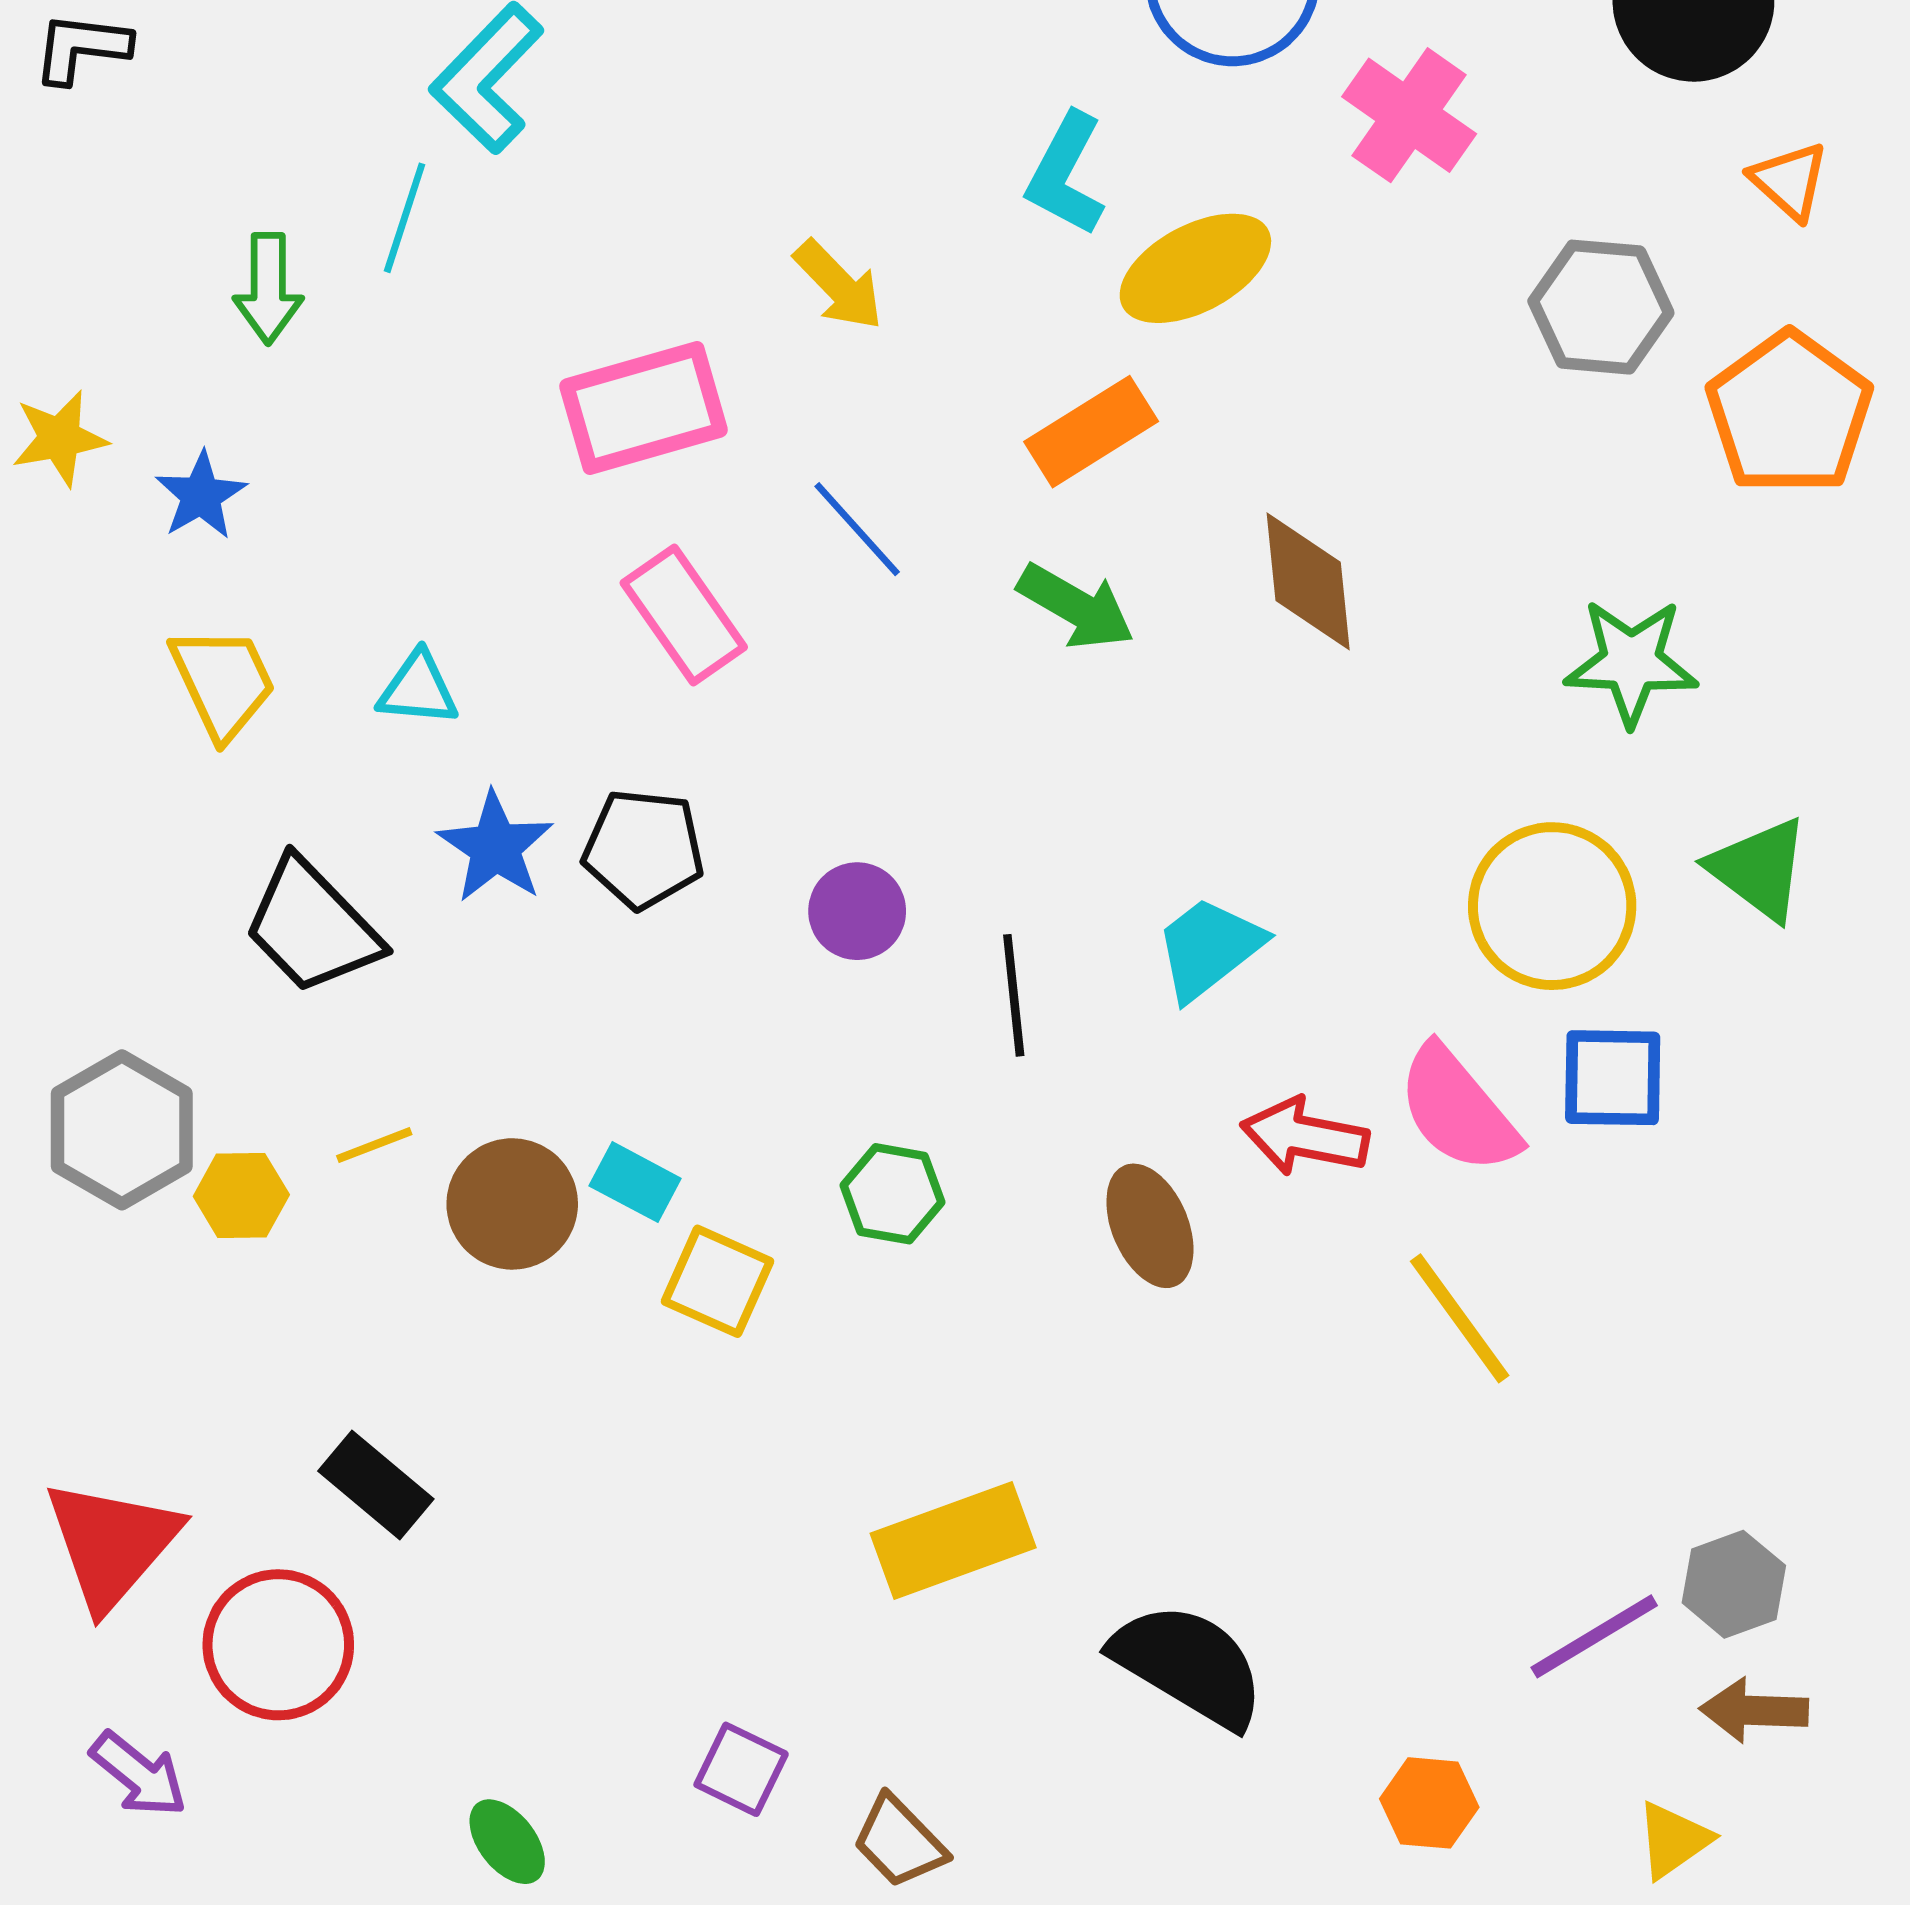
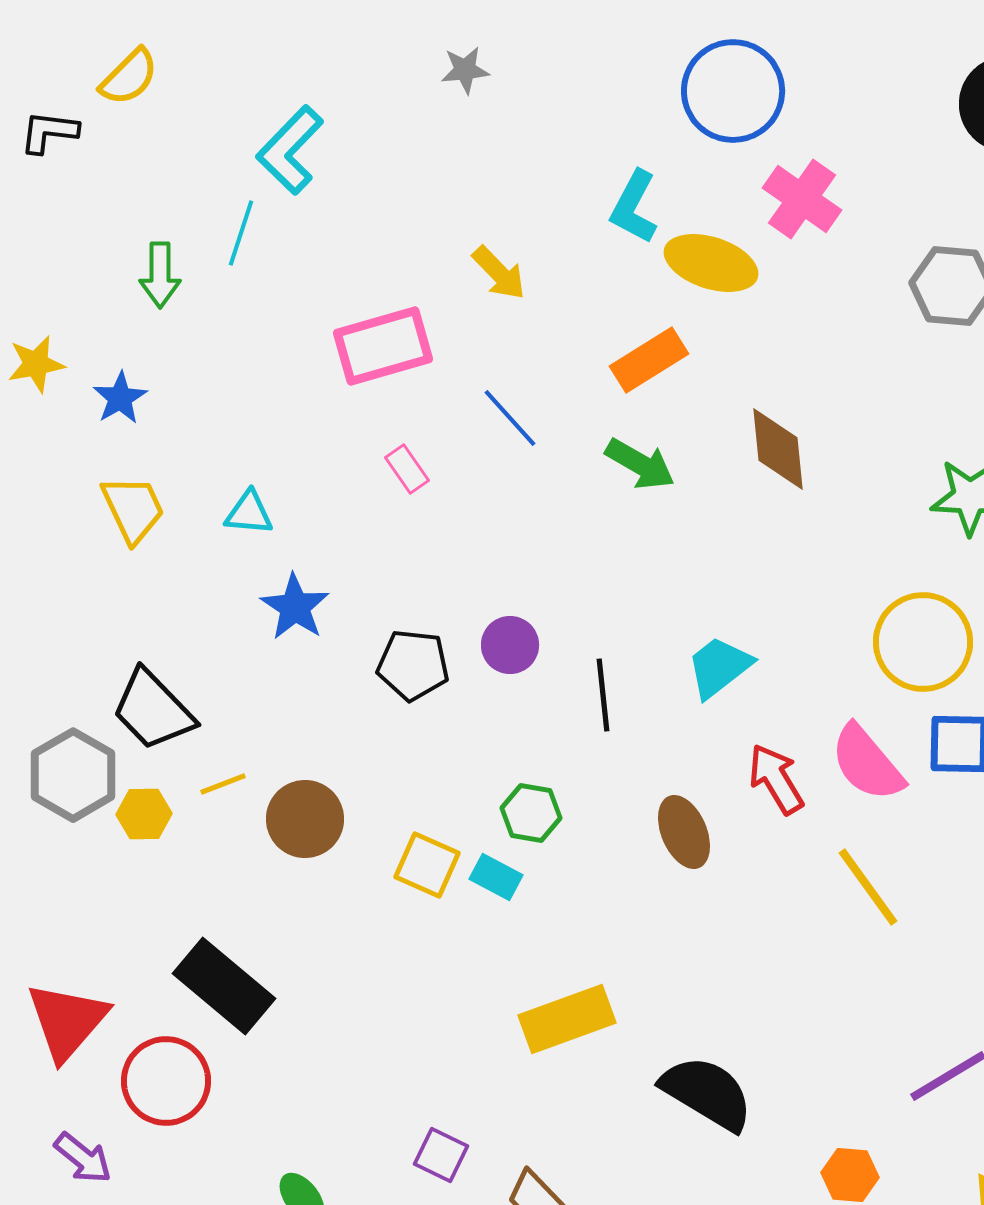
pink cross: (1409, 115) -> (802, 199), moved
yellow ellipse: (1195, 268) -> (711, 263), turned 46
pink rectangle: (684, 615) -> (407, 469), size x0.6
black pentagon: (643, 849) -> (413, 665), moved
black trapezoid: (312, 926) -> (153, 710), moved
red arrow: (1305, 1137) -> (776, 779), turned 48
cyan rectangle: (635, 1182) -> (496, 877), moved
black rectangle: (376, 1485) -> (224, 986), size x1.5

